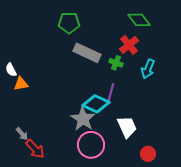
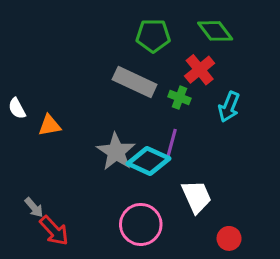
green pentagon: (69, 23) -> (153, 36), moved
orange triangle: (21, 84) -> (49, 125), moved
gray star: (83, 119) -> (116, 152), moved

